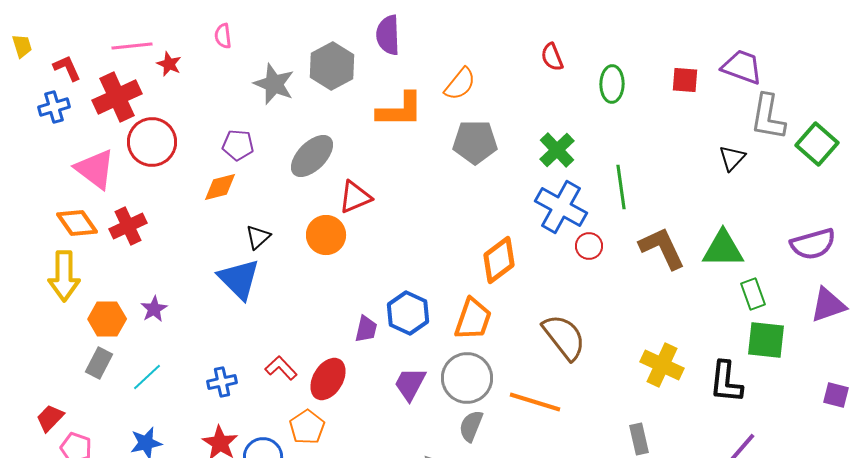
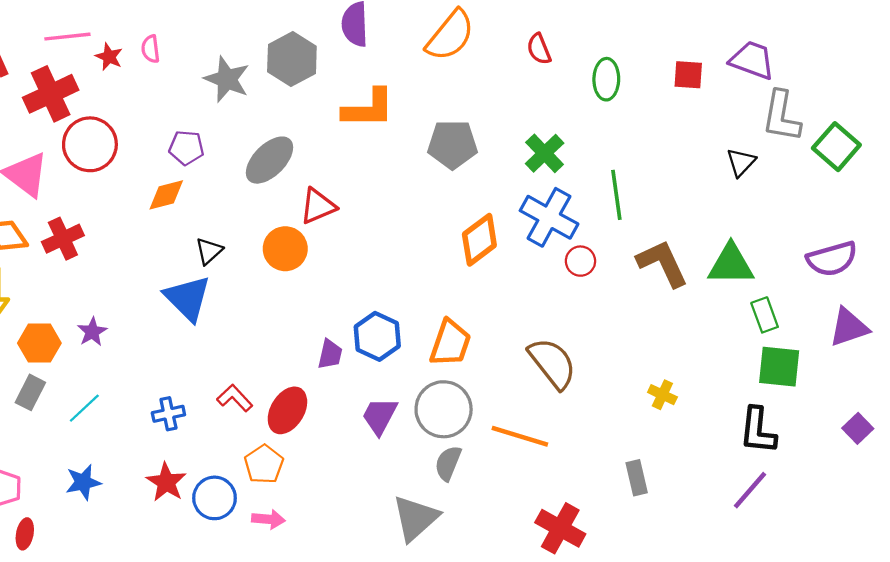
pink semicircle: (223, 36) -> (151, 49), moved
orange semicircle: (460, 84) -> (450, 35), moved, size x1.4
orange diamond: (499, 260) -> (479, 240), moved
yellow cross: (662, 365) -> (662, 395), size x0.6
black L-shape: (726, 382) -> (758, 431), moved
purple square: (836, 395) -> (858, 428), turned 32

